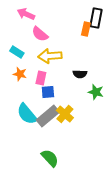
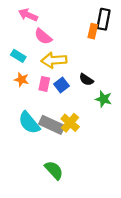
black semicircle: (80, 74) -> (86, 80), turned 32
blue square: (48, 92) -> (61, 85), moved, turned -32
gray rectangle: (48, 116) -> (52, 125), turned 65

